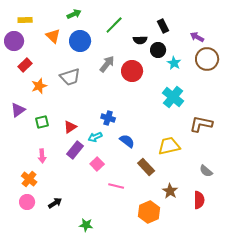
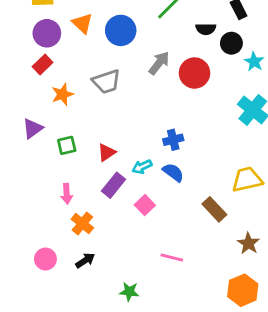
purple circle: (14, 41) -> (47, 33), moved
blue cross: (108, 118) -> (173, 140), moved, turned -32
blue semicircle: (127, 141) -> (173, 172), moved
orange cross: (29, 179) -> (82, 224), moved
pink line: (116, 186) -> (172, 258), moved
orange hexagon: (149, 212) -> (243, 290), moved

